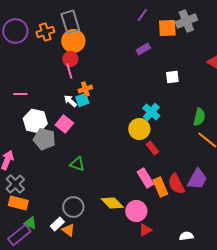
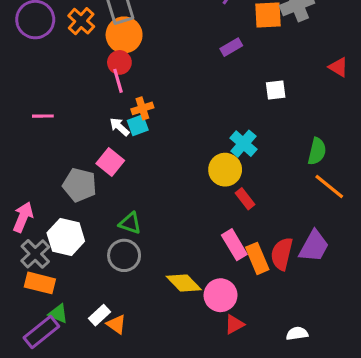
orange cross: (45, 32) -> (81, 21), turned -30
white hexagon: (35, 121) -> (66, 237), moved
red semicircle: (176, 184) -> (282, 254), turned 40
gray circle: (73, 207) -> (124, 255), moved

